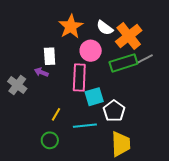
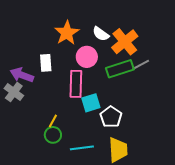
purple arrow: (41, 72) -> (22, 75), moved, size x1.6
cyan line: (85, 126) -> (82, 148), moved
green circle: (50, 140) -> (53, 135), moved

